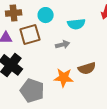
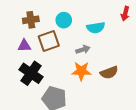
orange star: (64, 78) -> (81, 71), moved

